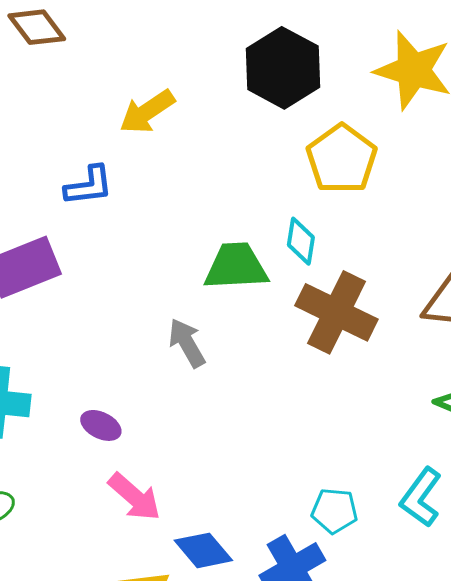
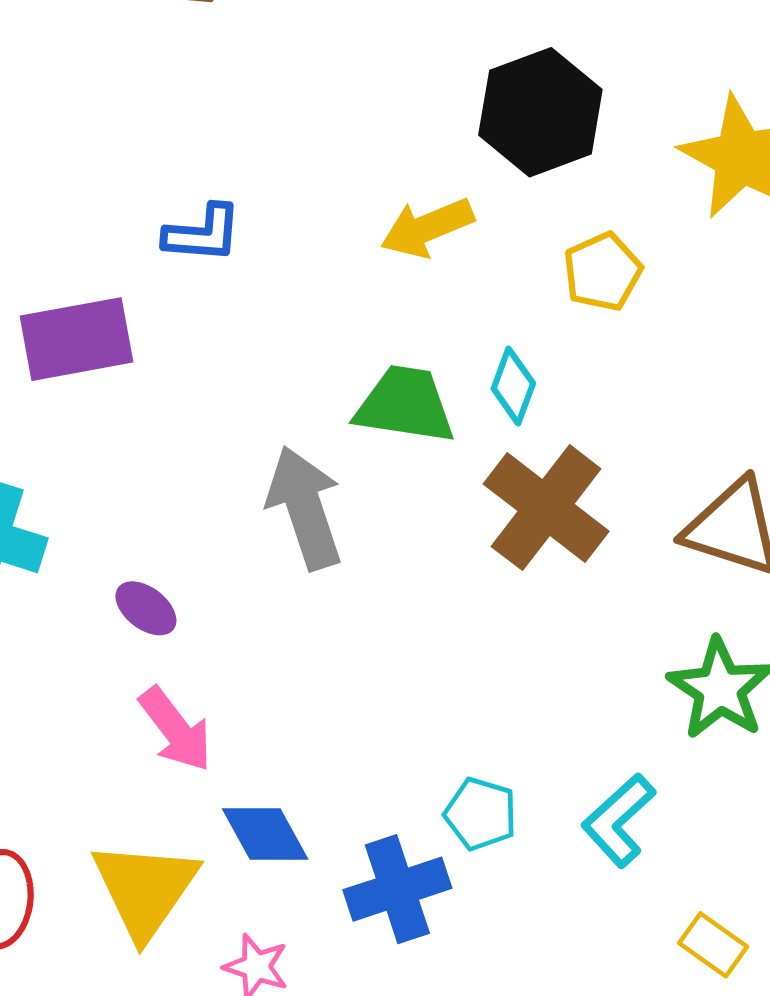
yellow arrow: (147, 112) -> (427, 228), moved
yellow pentagon: (342, 159) -> (603, 272), size x0.7
gray arrow: (187, 343) -> (305, 508), size x1.5

